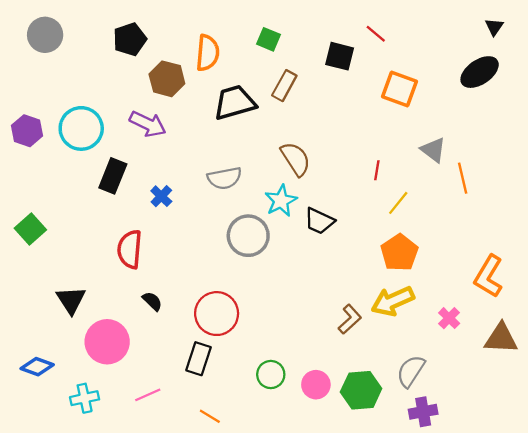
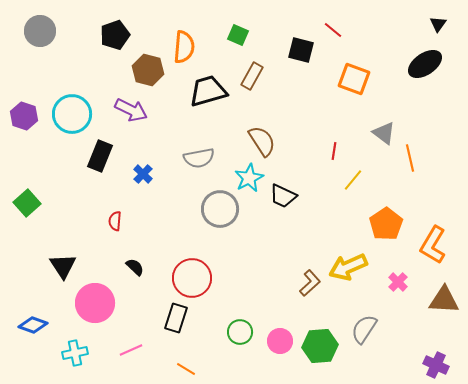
red semicircle: (130, 249) -> (115, 221), size x0.6
orange pentagon: (399, 253) -> (386, 224), moved
purple cross: (423, 412) -> (436, 365), moved, turned 35

